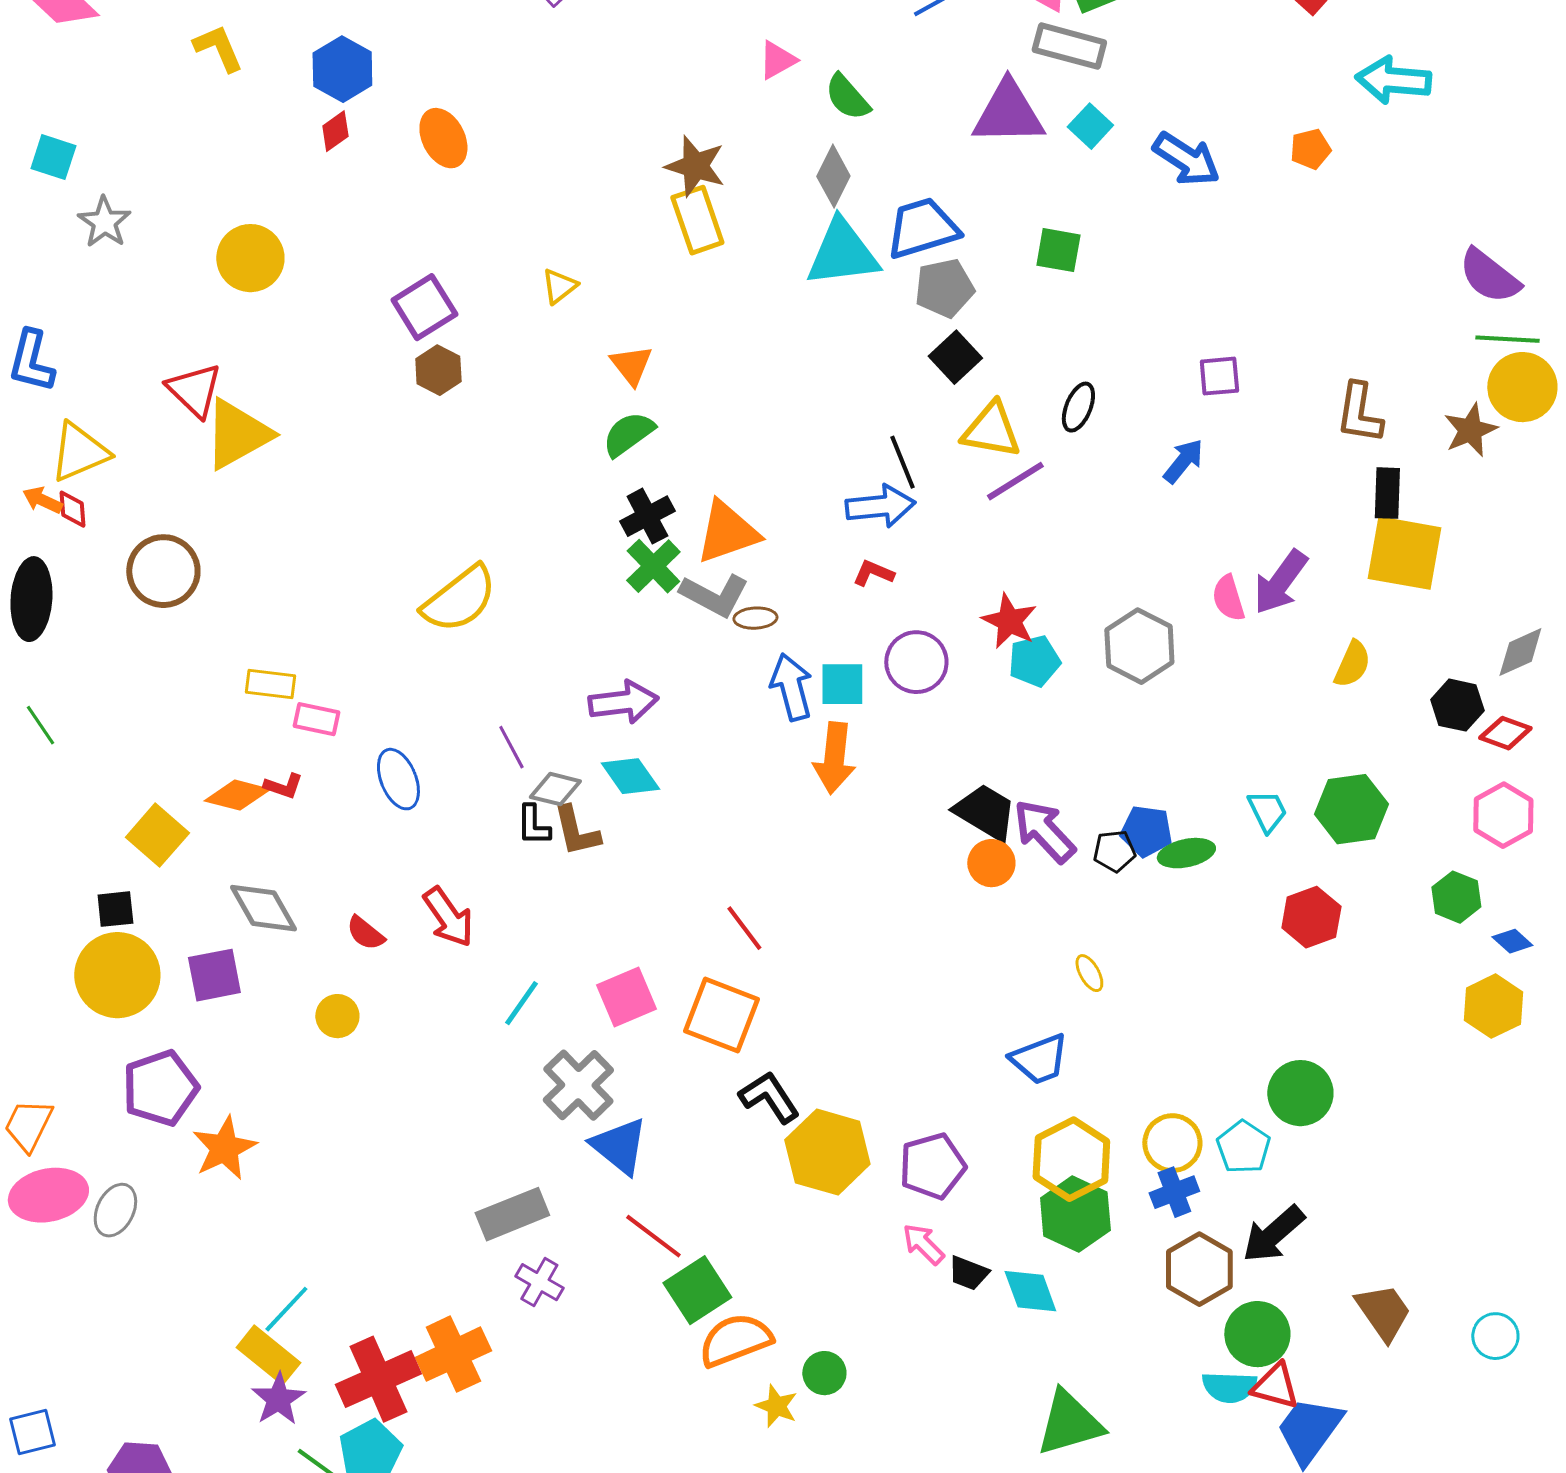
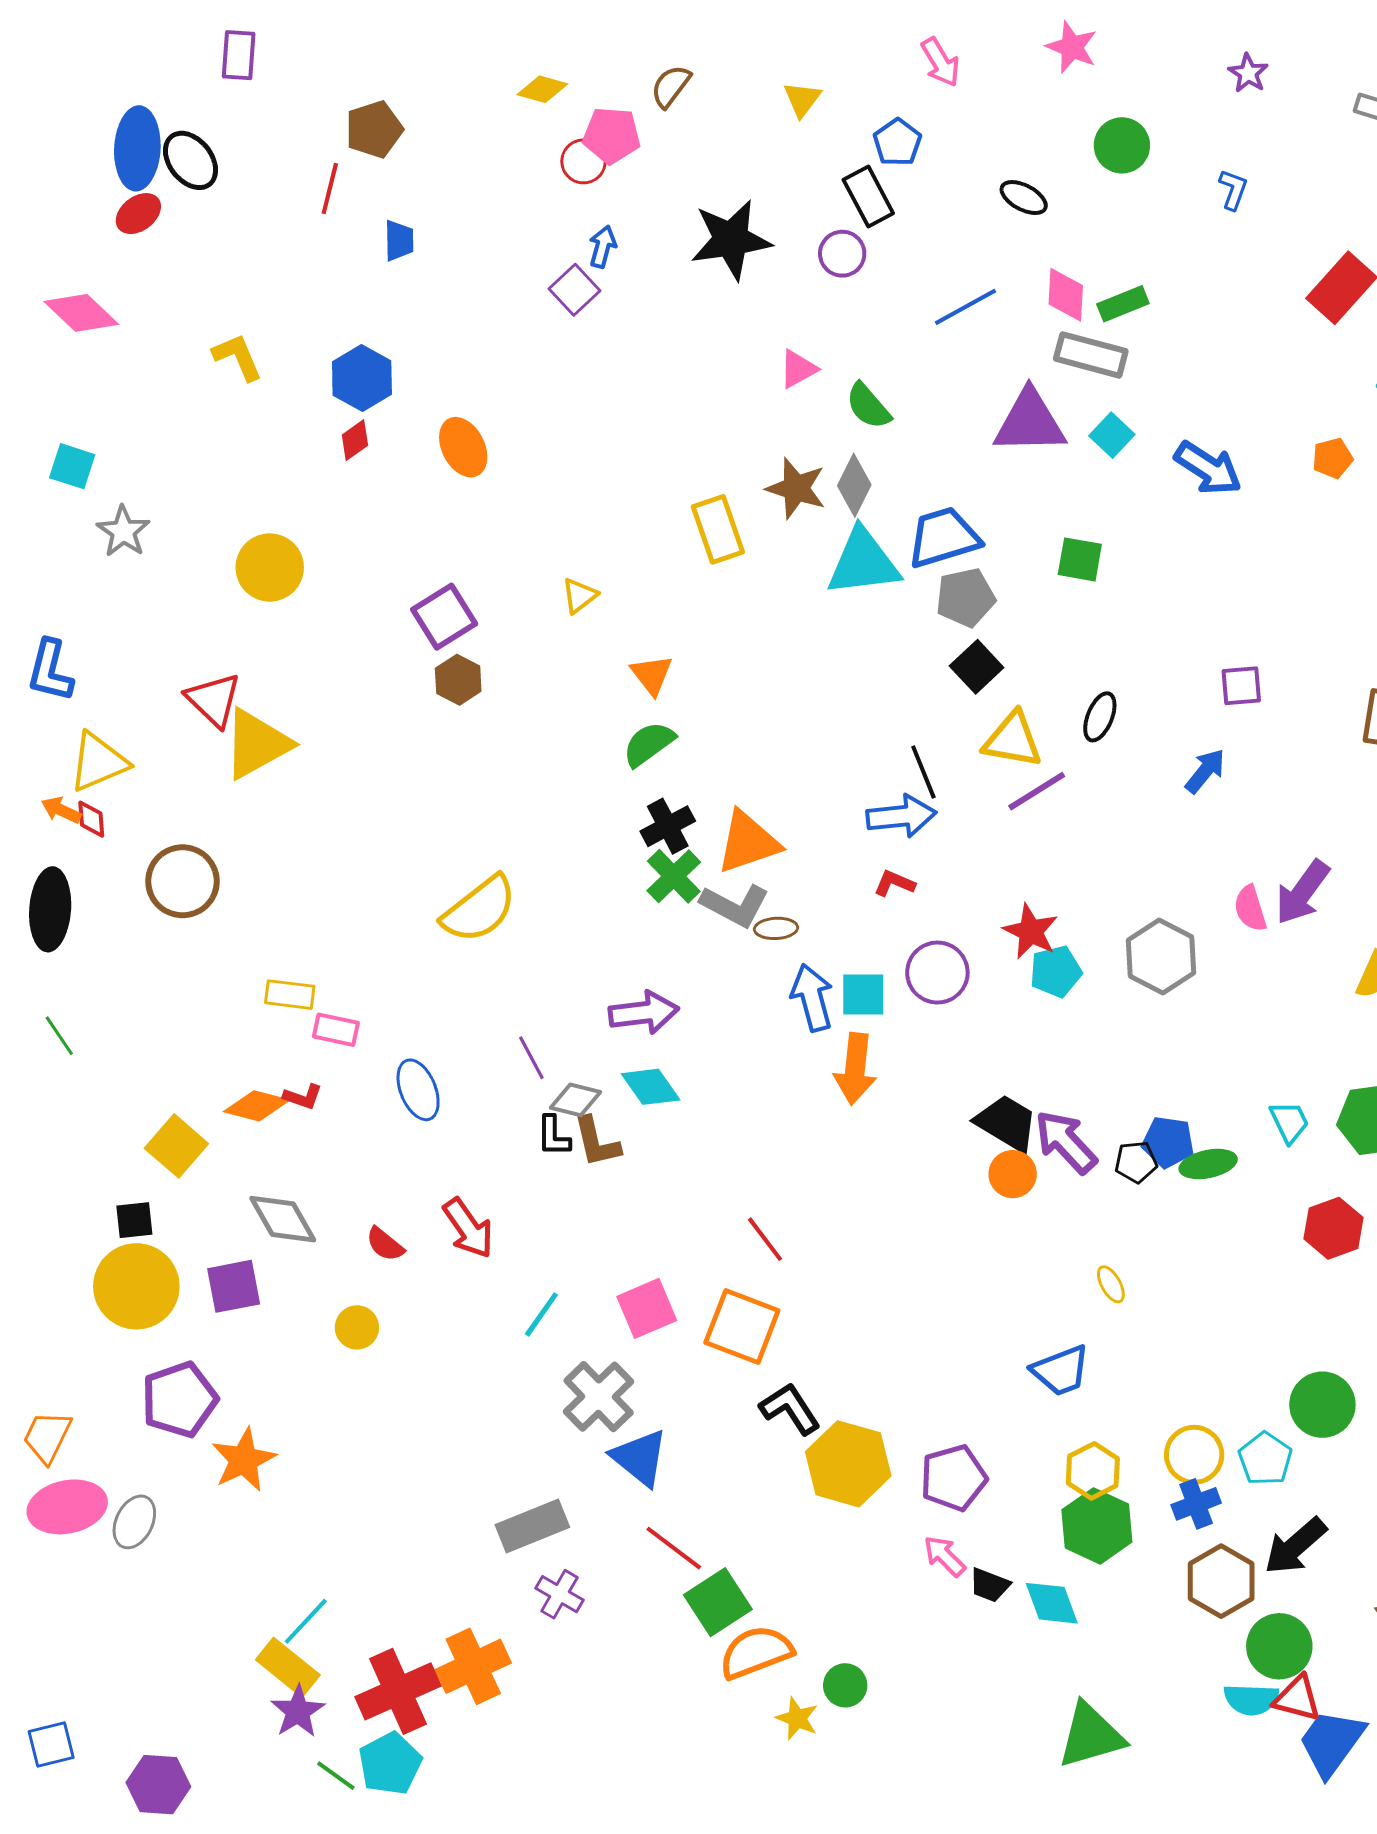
brown star: (695, 166) -> (796, 488), moved
yellow hexagon: (1071, 1159) -> (1093, 1471), size x0.7

